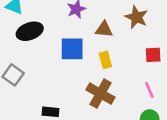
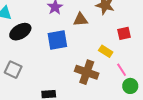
yellow rectangle: (105, 60) -> (106, 51), moved, turned -32
pink line: (149, 90) -> (122, 70), moved

